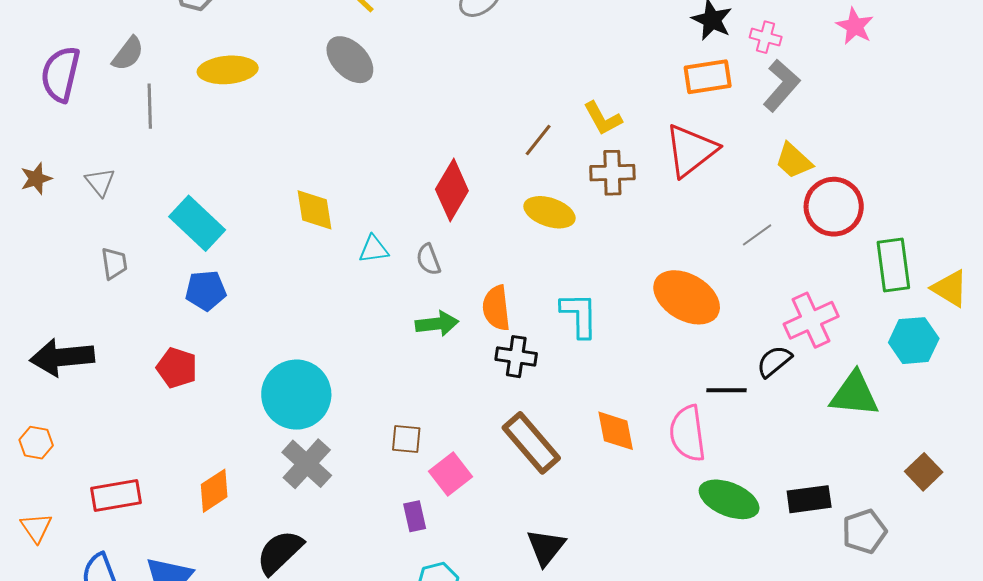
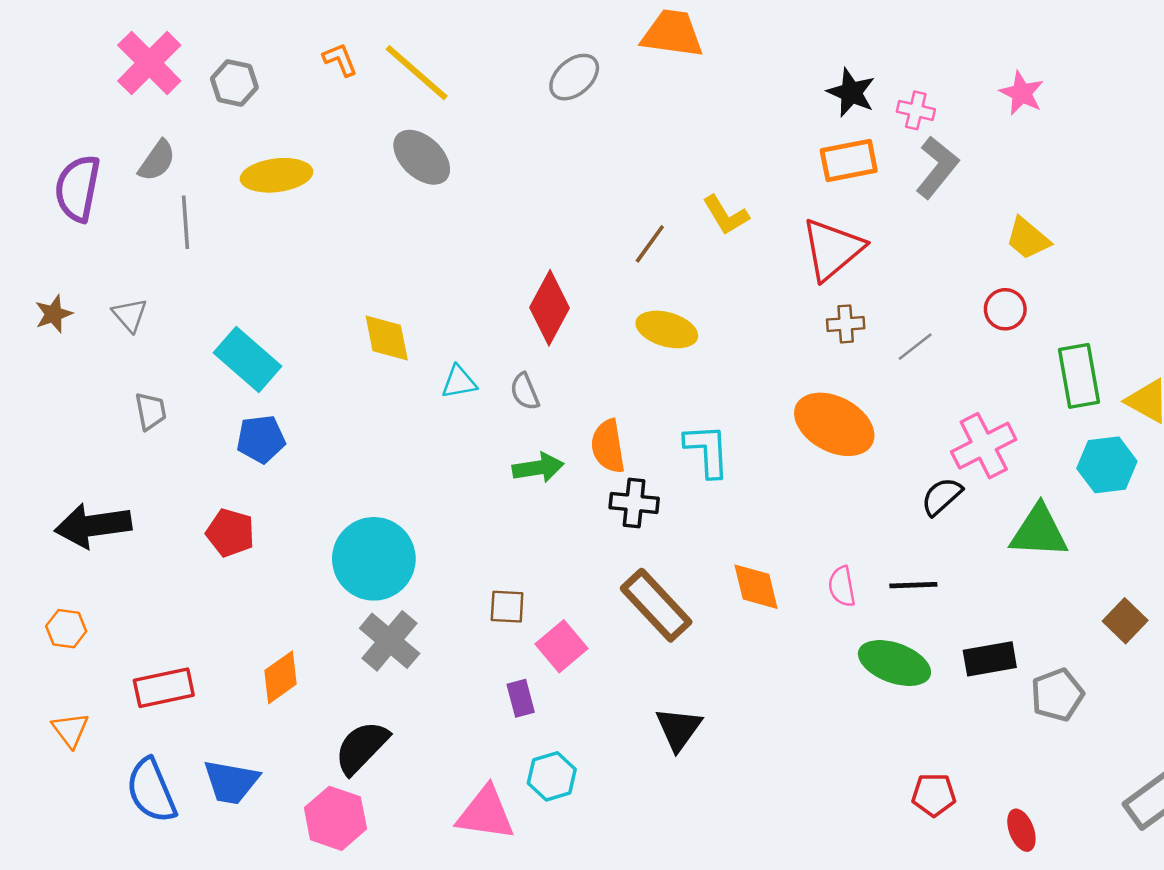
yellow trapezoid: (794, 161) -> (1028, 238), moved
brown cross: (612, 173) -> (846, 324), moved, size x0.7
red circle: (834, 207) -> (1005, 309), size x0.6
black line: (726, 390) -> (913, 585), moved
pink semicircle: (688, 433) -> (842, 586), size x0.6

